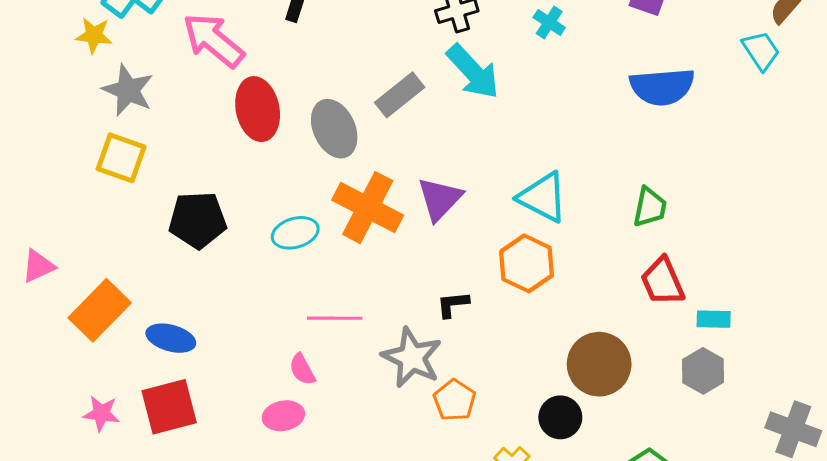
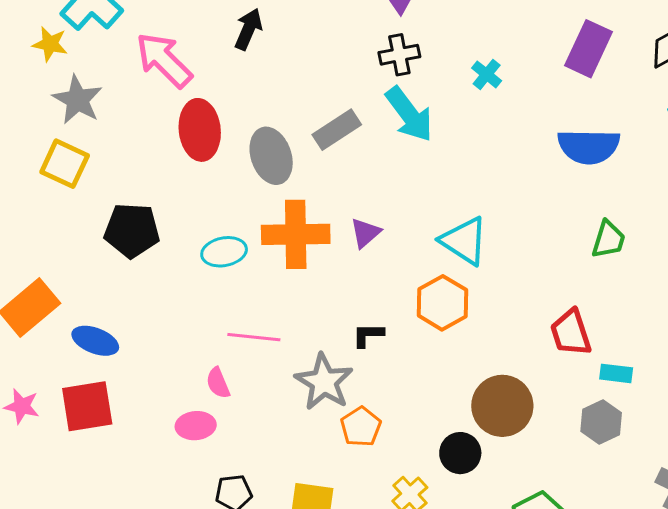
purple triangle: (440, 199) -> (365, 233), size x0.7
green trapezoid: (650, 207) -> (608, 240), moved
orange cross: (368, 208) -> (296, 234), turned -34

